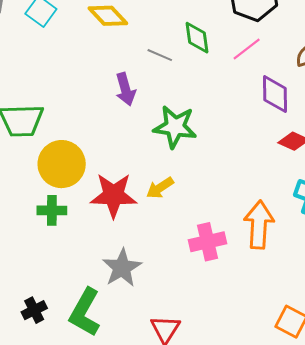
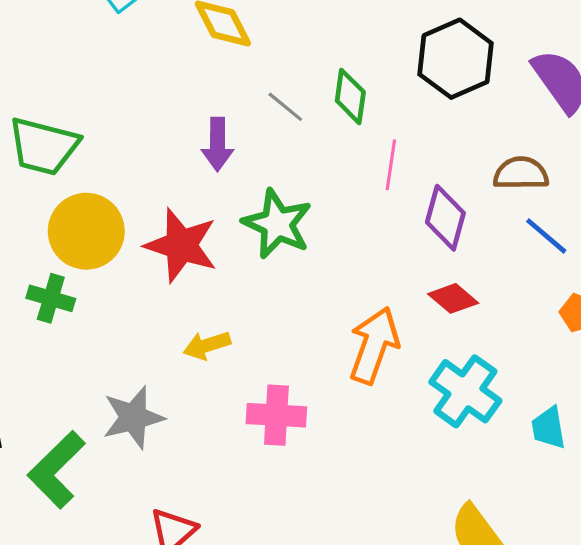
pink line: (247, 49) -> (391, 165), moved, turned -60
yellow arrow: (160, 188) -> (207, 345), moved
red star: (114, 195) -> (181, 245), moved
orange arrow: (259, 225) -> (374, 345), moved

